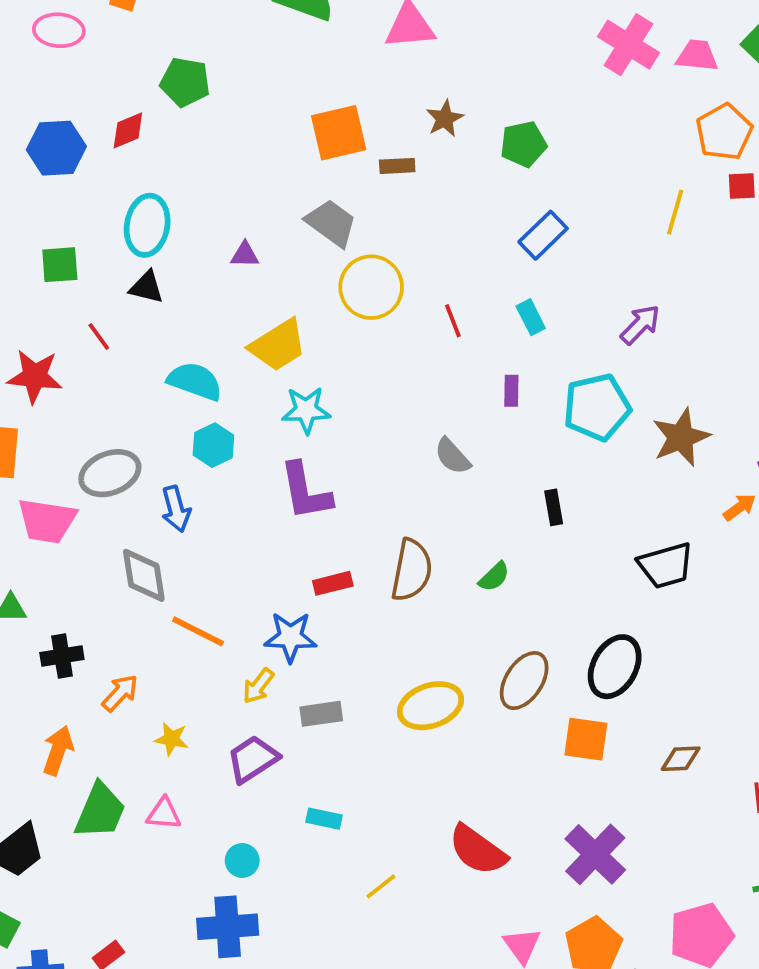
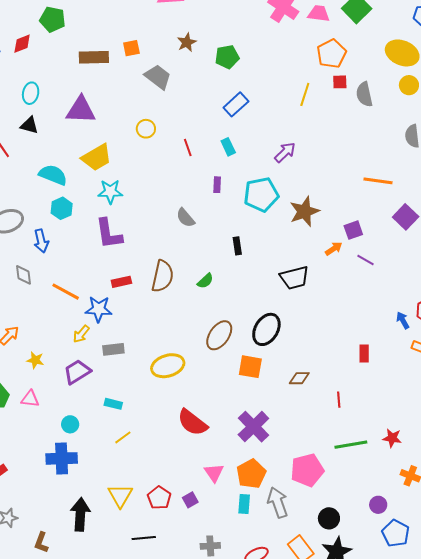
orange square: (339, 133) -> (131, 48), size x0.6
brown rectangle: (397, 166) -> (94, 57), moved, size x1.6
gray trapezoid: (331, 223) -> (158, 77), moved
cyan ellipse: (147, 225) -> (31, 93), size x0.7
purple triangle: (245, 255) -> (81, 110), size x2.0
yellow circle: (371, 287) -> (146, 129), size x0.6
gray diamond: (144, 575) -> (24, 275), size x0.7
orange line: (198, 631) -> (66, 292), moved
yellow ellipse: (431, 706) -> (168, 366), moved
yellow line: (381, 886) -> (123, 437), moved

